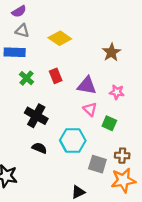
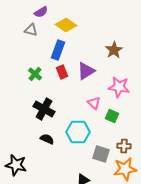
purple semicircle: (19, 11) -> (41, 12), moved
yellow diamond: (60, 38) -> (66, 25), moved
blue rectangle: (15, 52) -> (58, 50), moved, turned -72
purple triangle: (87, 86) -> (86, 71), moved, turned -42
pink star: (117, 92) -> (119, 87), size x1.5

